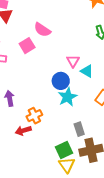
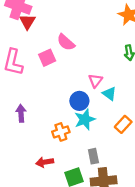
orange cross: (34, 116) -> (61, 132), moved
red arrow: (23, 131) -> (45, 162), moved

